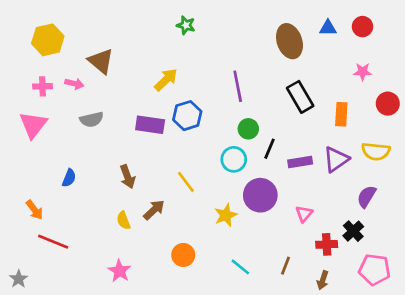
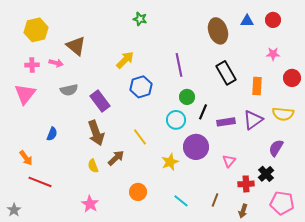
purple rectangle: (150, 125) -> (100, 101), moved, turned 45
brown arrow: (127, 177) -> (96, 133), size x1.4

